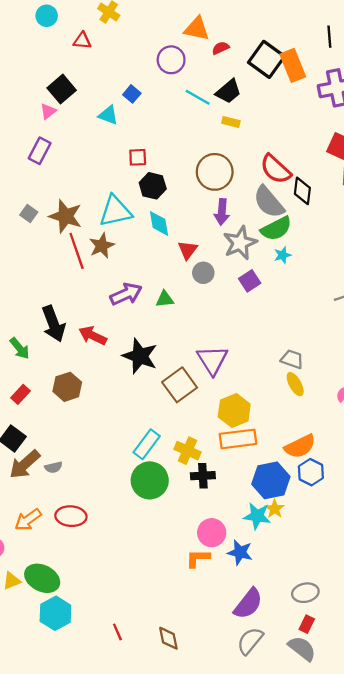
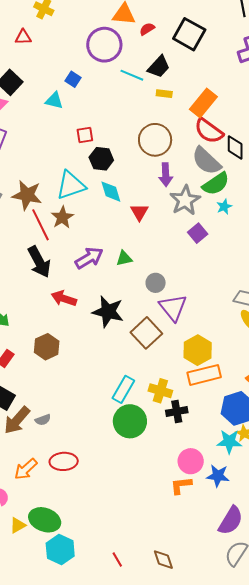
purple circle: (171, 60) -> (104, 45), size x1.4
orange rectangle: (293, 65) -> (203, 103), moved, turned 68
gray circle: (203, 273) -> (156, 283), moved
black arrow: (53, 324) -> (39, 262), moved

